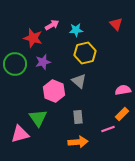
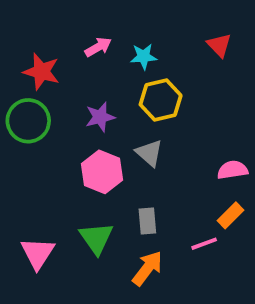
red star: (33, 38) -> (41, 72), moved
purple star: (43, 62) -> (100, 117), moved
green triangle: (38, 118) -> (96, 238), moved
pink triangle: (20, 134) -> (38, 253), turned -42
orange arrow: (78, 142) -> (147, 268), turned -48

